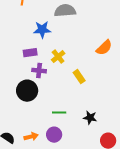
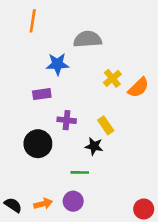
yellow cross: (58, 57) -> (112, 78), moved
purple cross: (39, 71) -> (67, 120), moved
black star: (90, 118) -> (94, 146), moved

